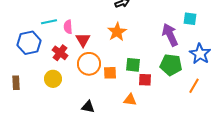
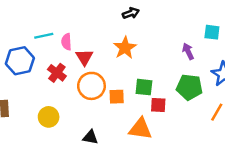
purple arrow: (170, 35) -> (188, 51), size x0.6
yellow circle: (53, 79) -> (49, 117), moved
orange triangle: (130, 100) -> (140, 129), size x1.5

